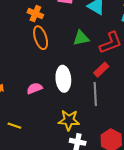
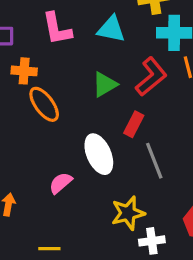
red rectangle: (101, 70) -> (134, 124), moved

